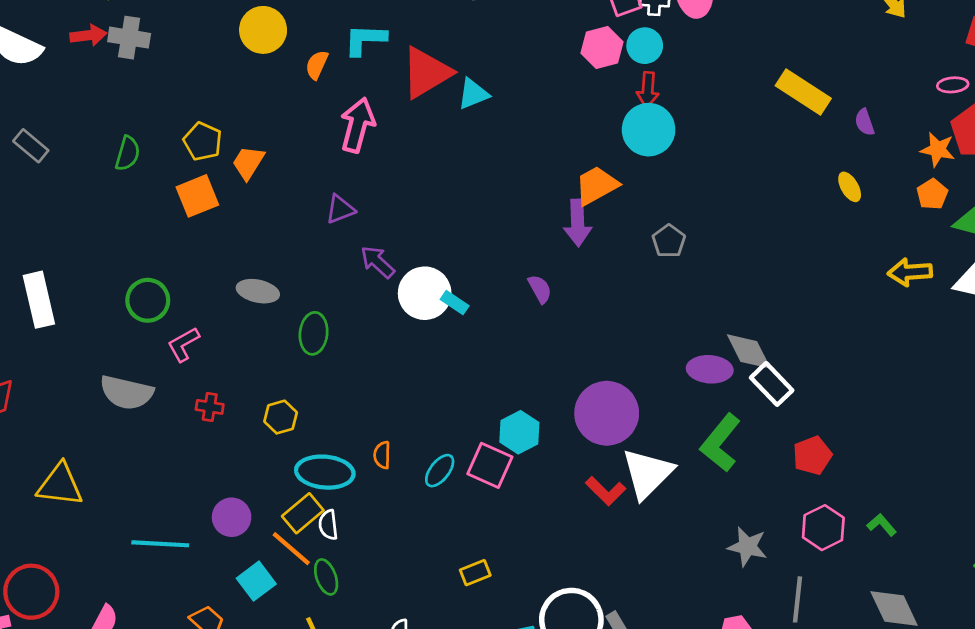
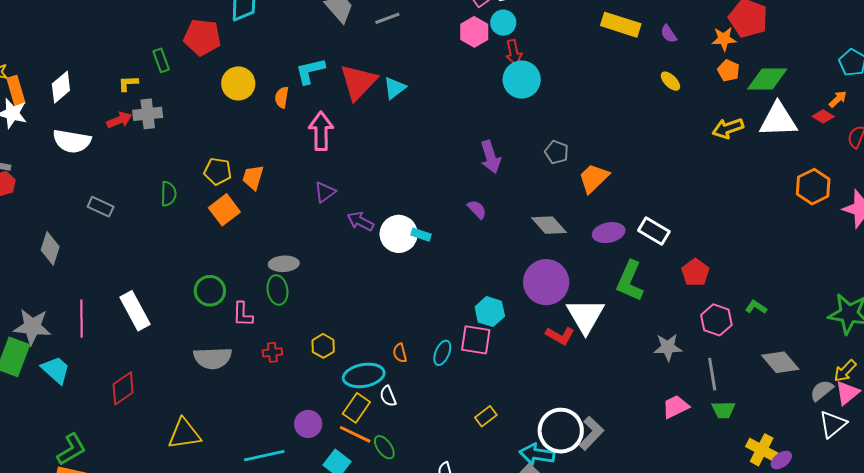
orange trapezoid: (596, 186) -> (594, 178), moved
green ellipse: (314, 333) -> (277, 290), moved
pink L-shape: (183, 344) -> (243, 314), turned -44
gray diamond: (749, 351) -> (549, 225), moved
white semicircle: (328, 525) -> (388, 396), moved

